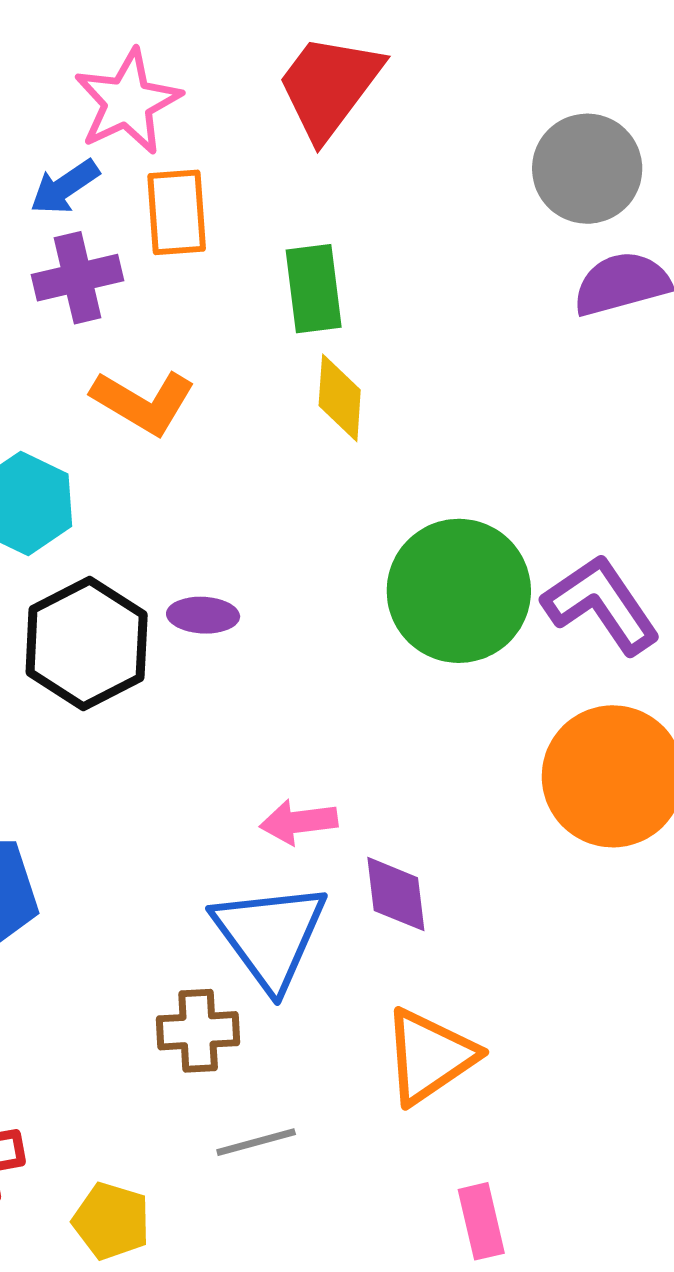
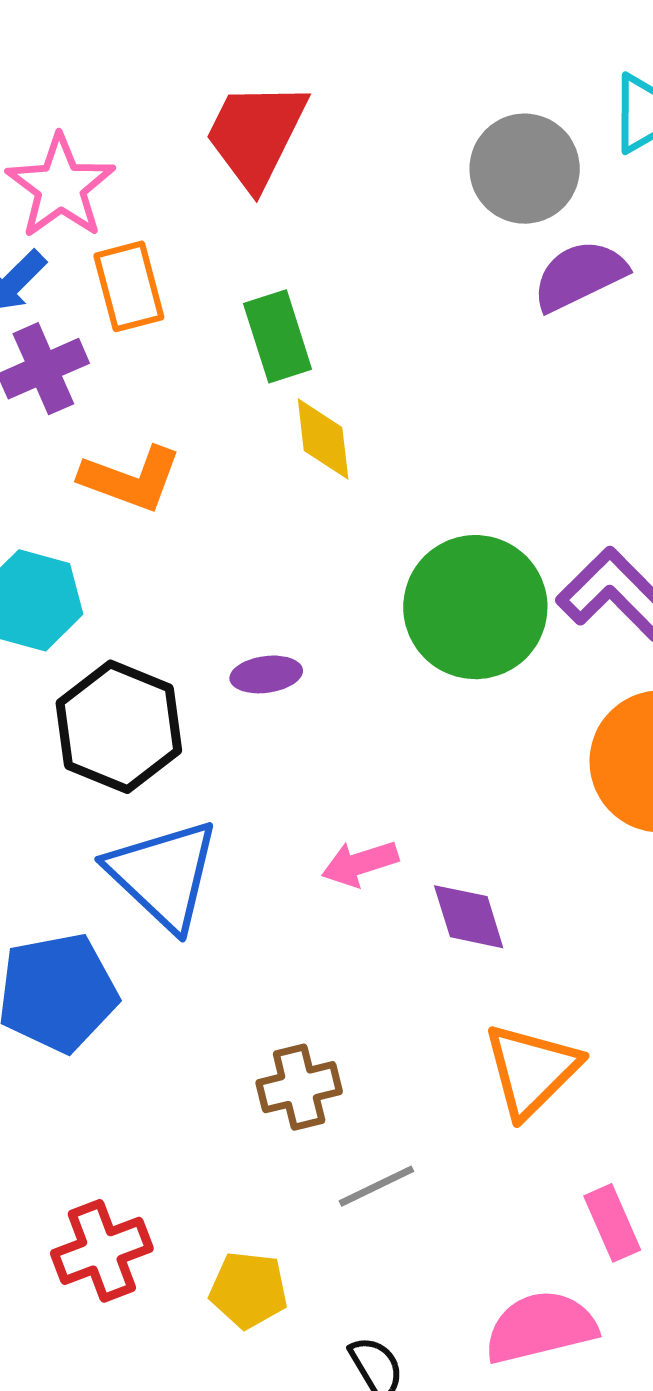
purple ellipse: (203, 615) -> (266, 674), moved
blue triangle: (270, 936) -> (163, 875), moved

